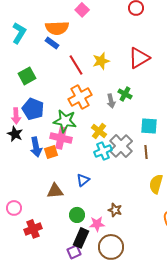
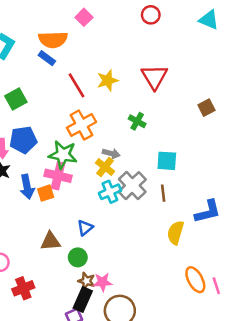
red triangle: (139, 58) -> (154, 77), turned -30
gray arrow: (111, 101) -> (111, 153), moved, turned -64
blue pentagon: (33, 109) -> (23, 140), turned -30
brown star: (115, 210) -> (86, 281), moved
green circle: (77, 215) -> (78, 257), moved

